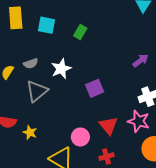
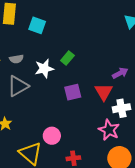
green rectangle: (80, 32) -> (67, 58), moved
red triangle: (108, 126) -> (104, 92), moved

